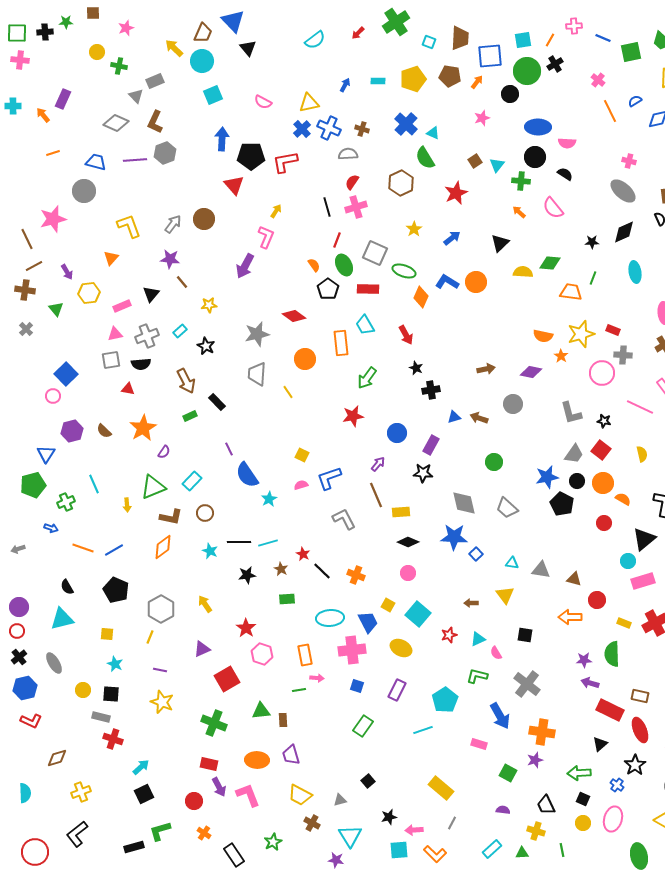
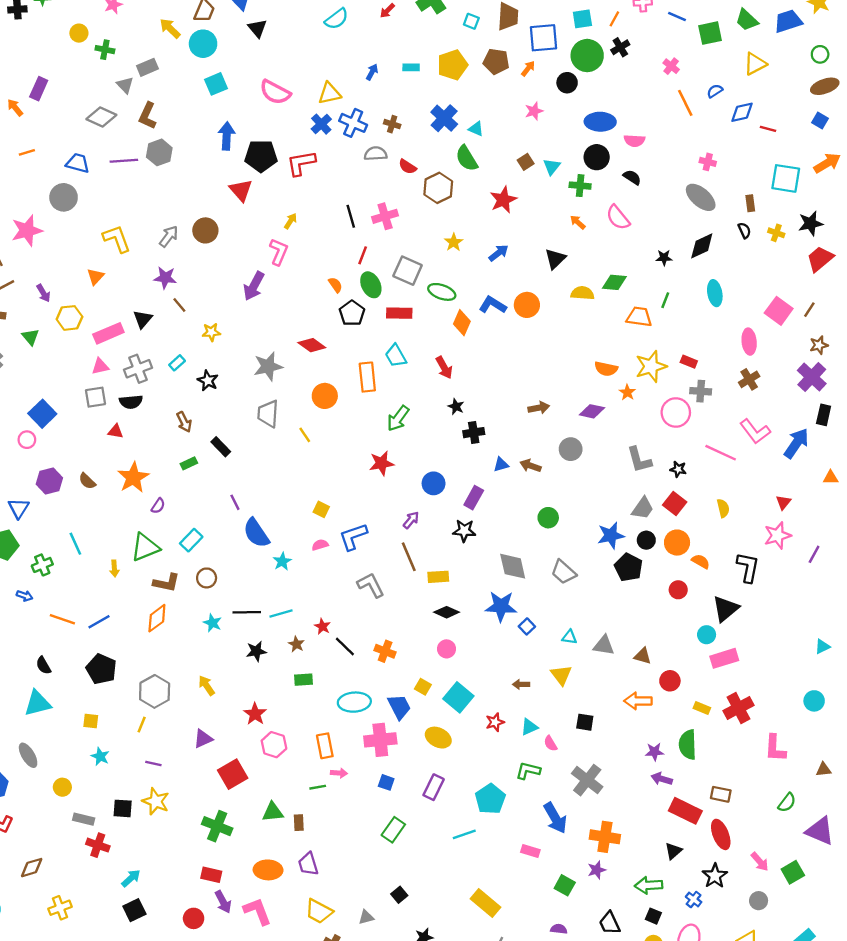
pink semicircle: (263, 102) -> (275, 92), size x1.5
red semicircle: (352, 182) -> (408, 167), moved, turned -91
pink rectangle: (122, 306) -> (108, 333), size x1.4
brown arrow: (186, 381) -> (184, 422), size x0.7
black square: (111, 694) -> (123, 808), moved

